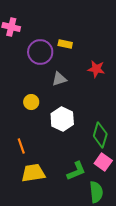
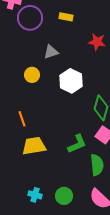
purple circle: (40, 52) -> (30, 18), moved
gray triangle: (59, 79) -> (51, 52), moved
white hexagon: (62, 119) -> (71, 81), moved

